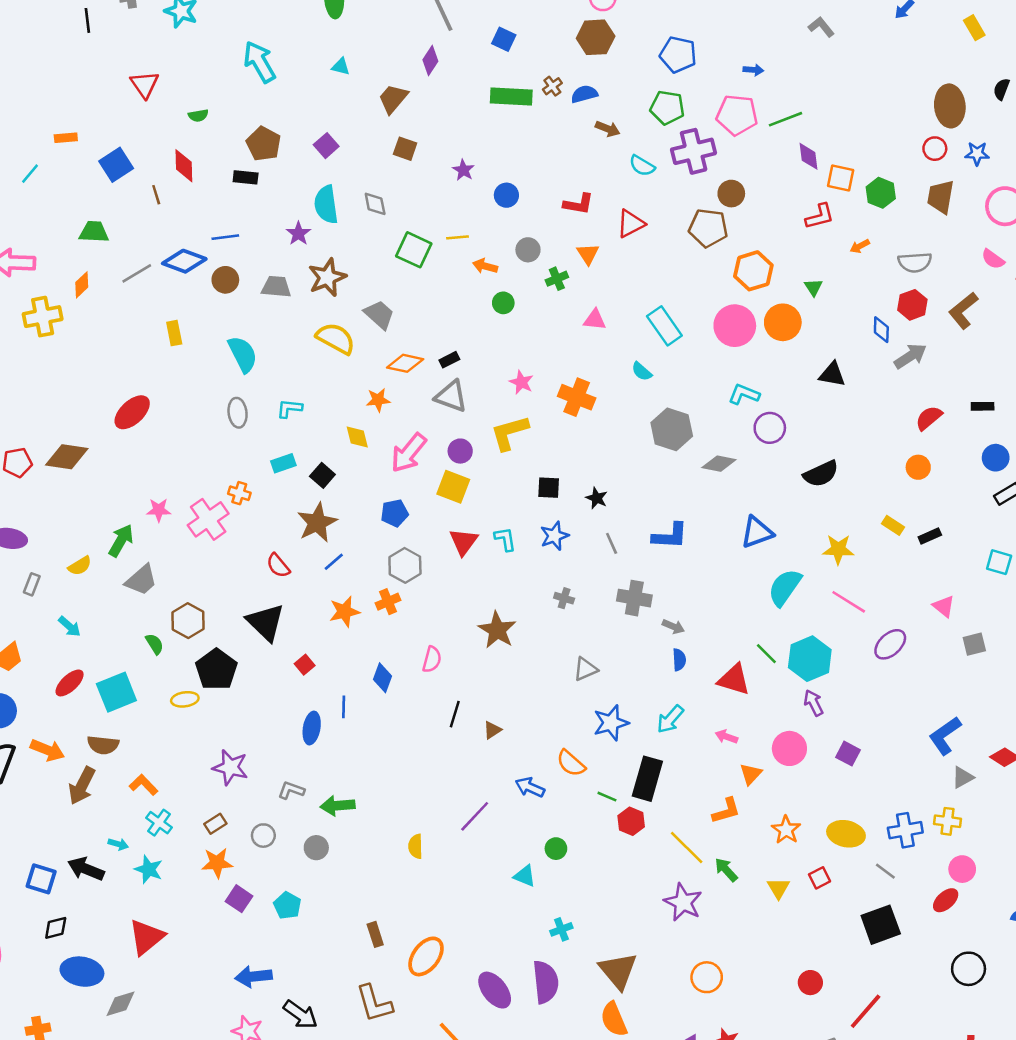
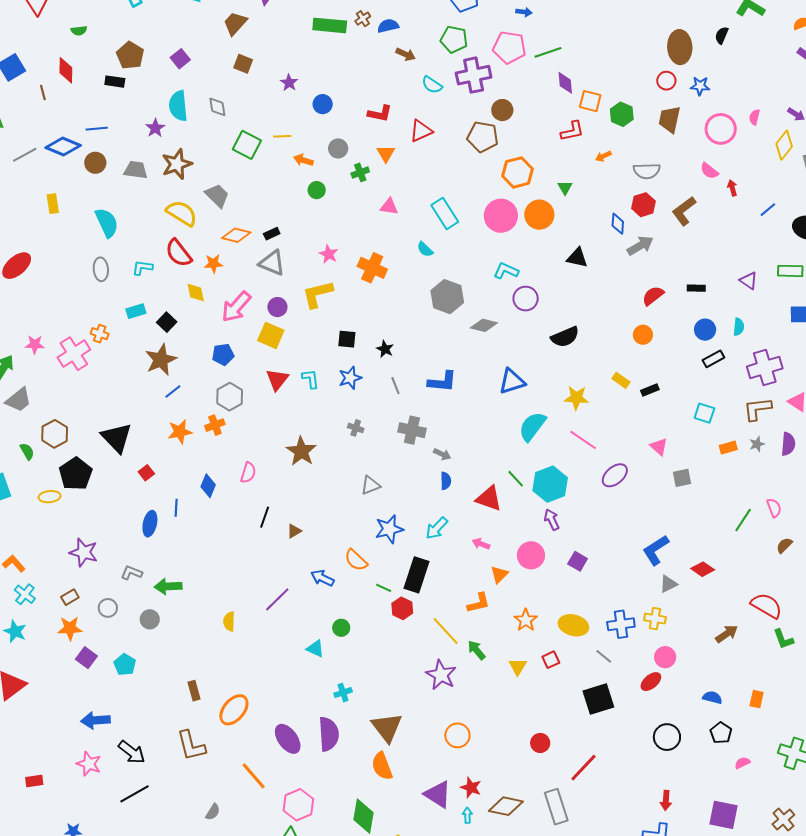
red semicircle: (278, 566) -> (179, 253), moved, size x1.4

